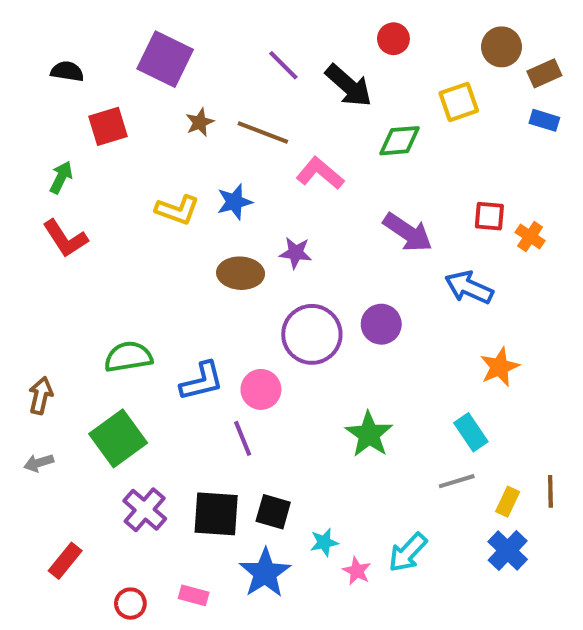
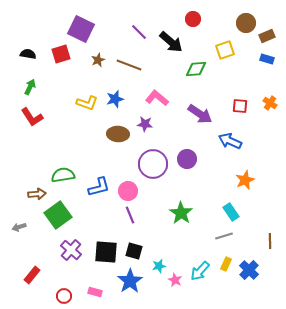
black semicircle: (67, 71) -> (28, 54), moved
red square: (108, 126) -> (61, 54), moved
pink L-shape: (320, 173) -> (157, 98), moved
orange cross: (530, 236) -> (270, 103), moved
brown arrow: (41, 396) -> (37, 194), moved, turned 72
purple line: (243, 438) -> (130, 215), moved
yellow rectangle: (508, 502) -> (226, 264), moved

